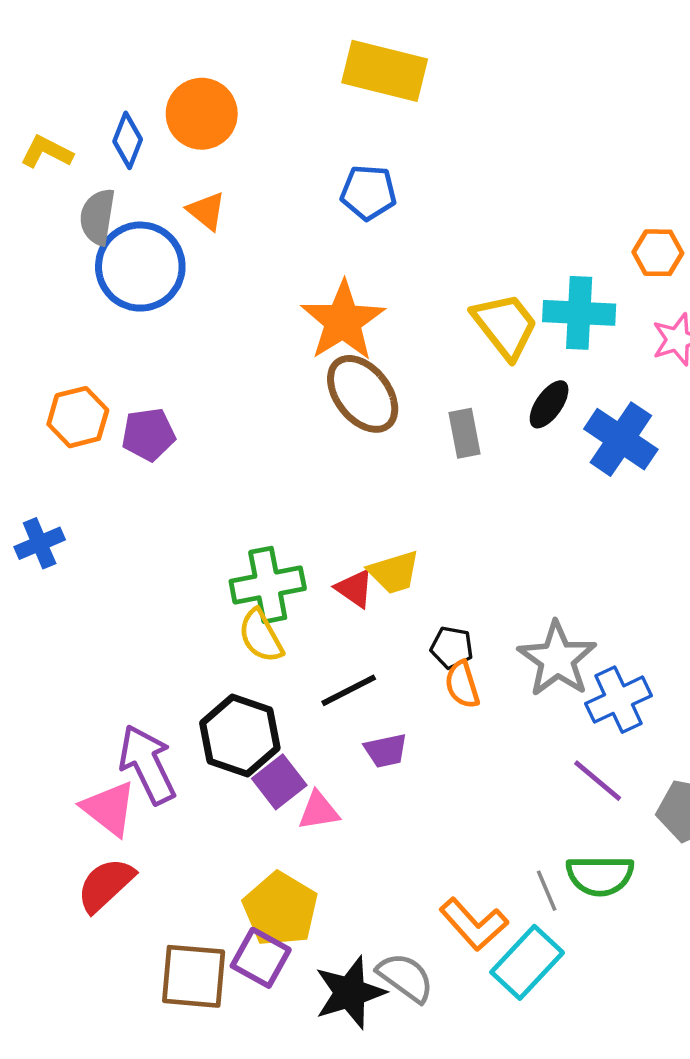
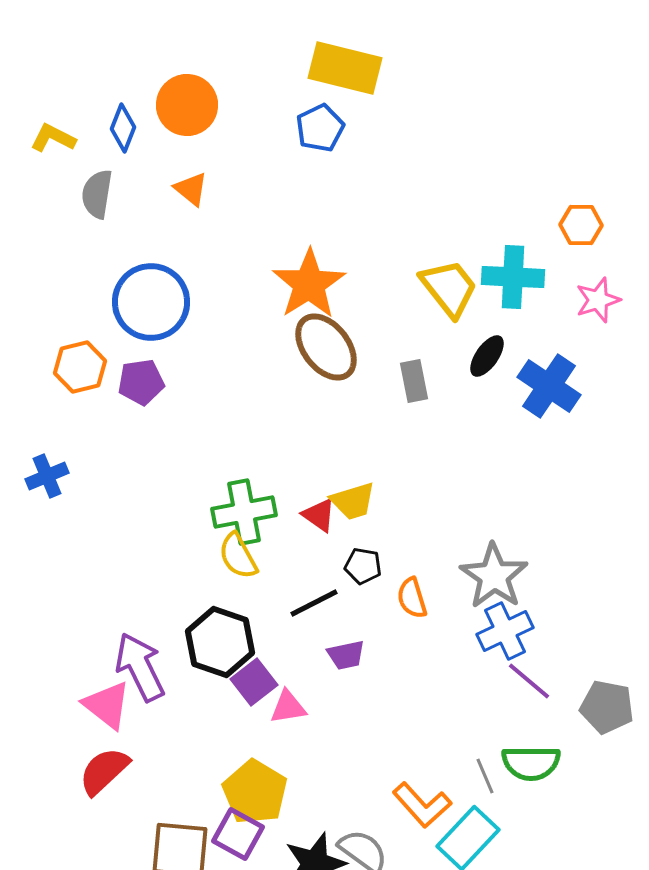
blue pentagon: (368, 192) -> (320, 128), moved, turned -30
blue circle: (140, 267) -> (151, 302), moved
black pentagon: (452, 647) -> (363, 566), moved
blue cross: (618, 700) -> (505, 631), moved

